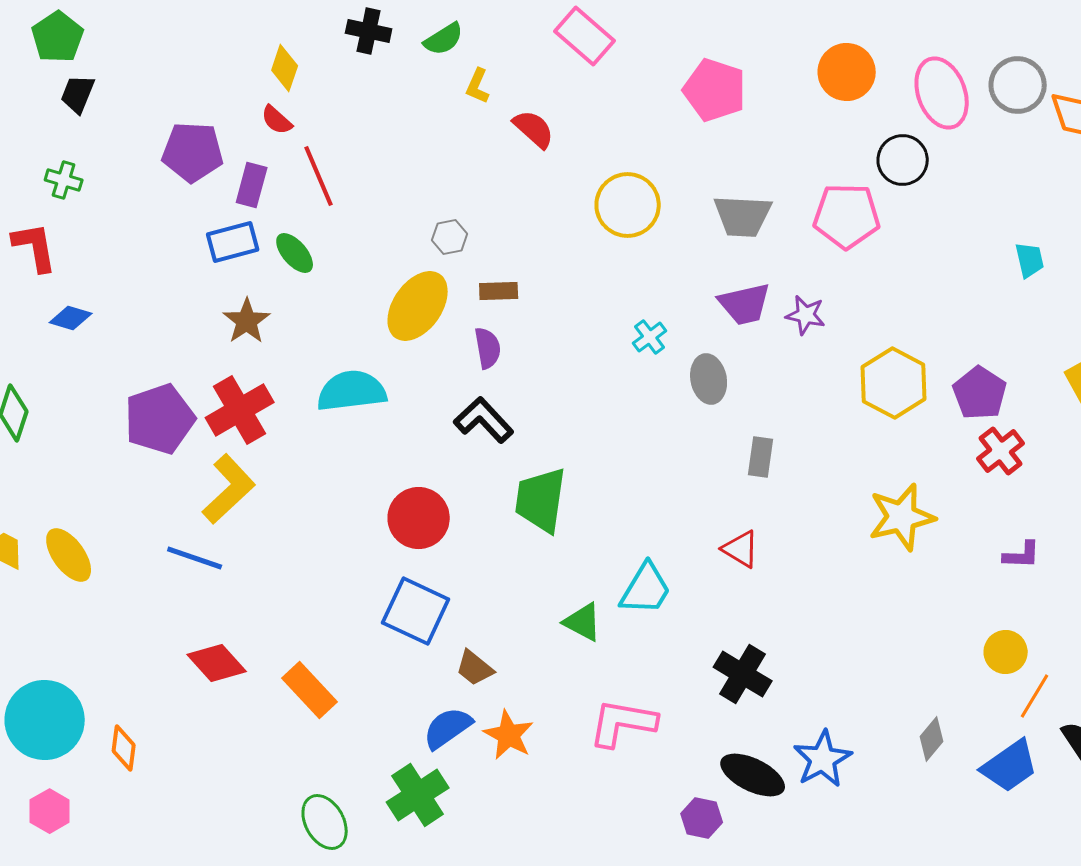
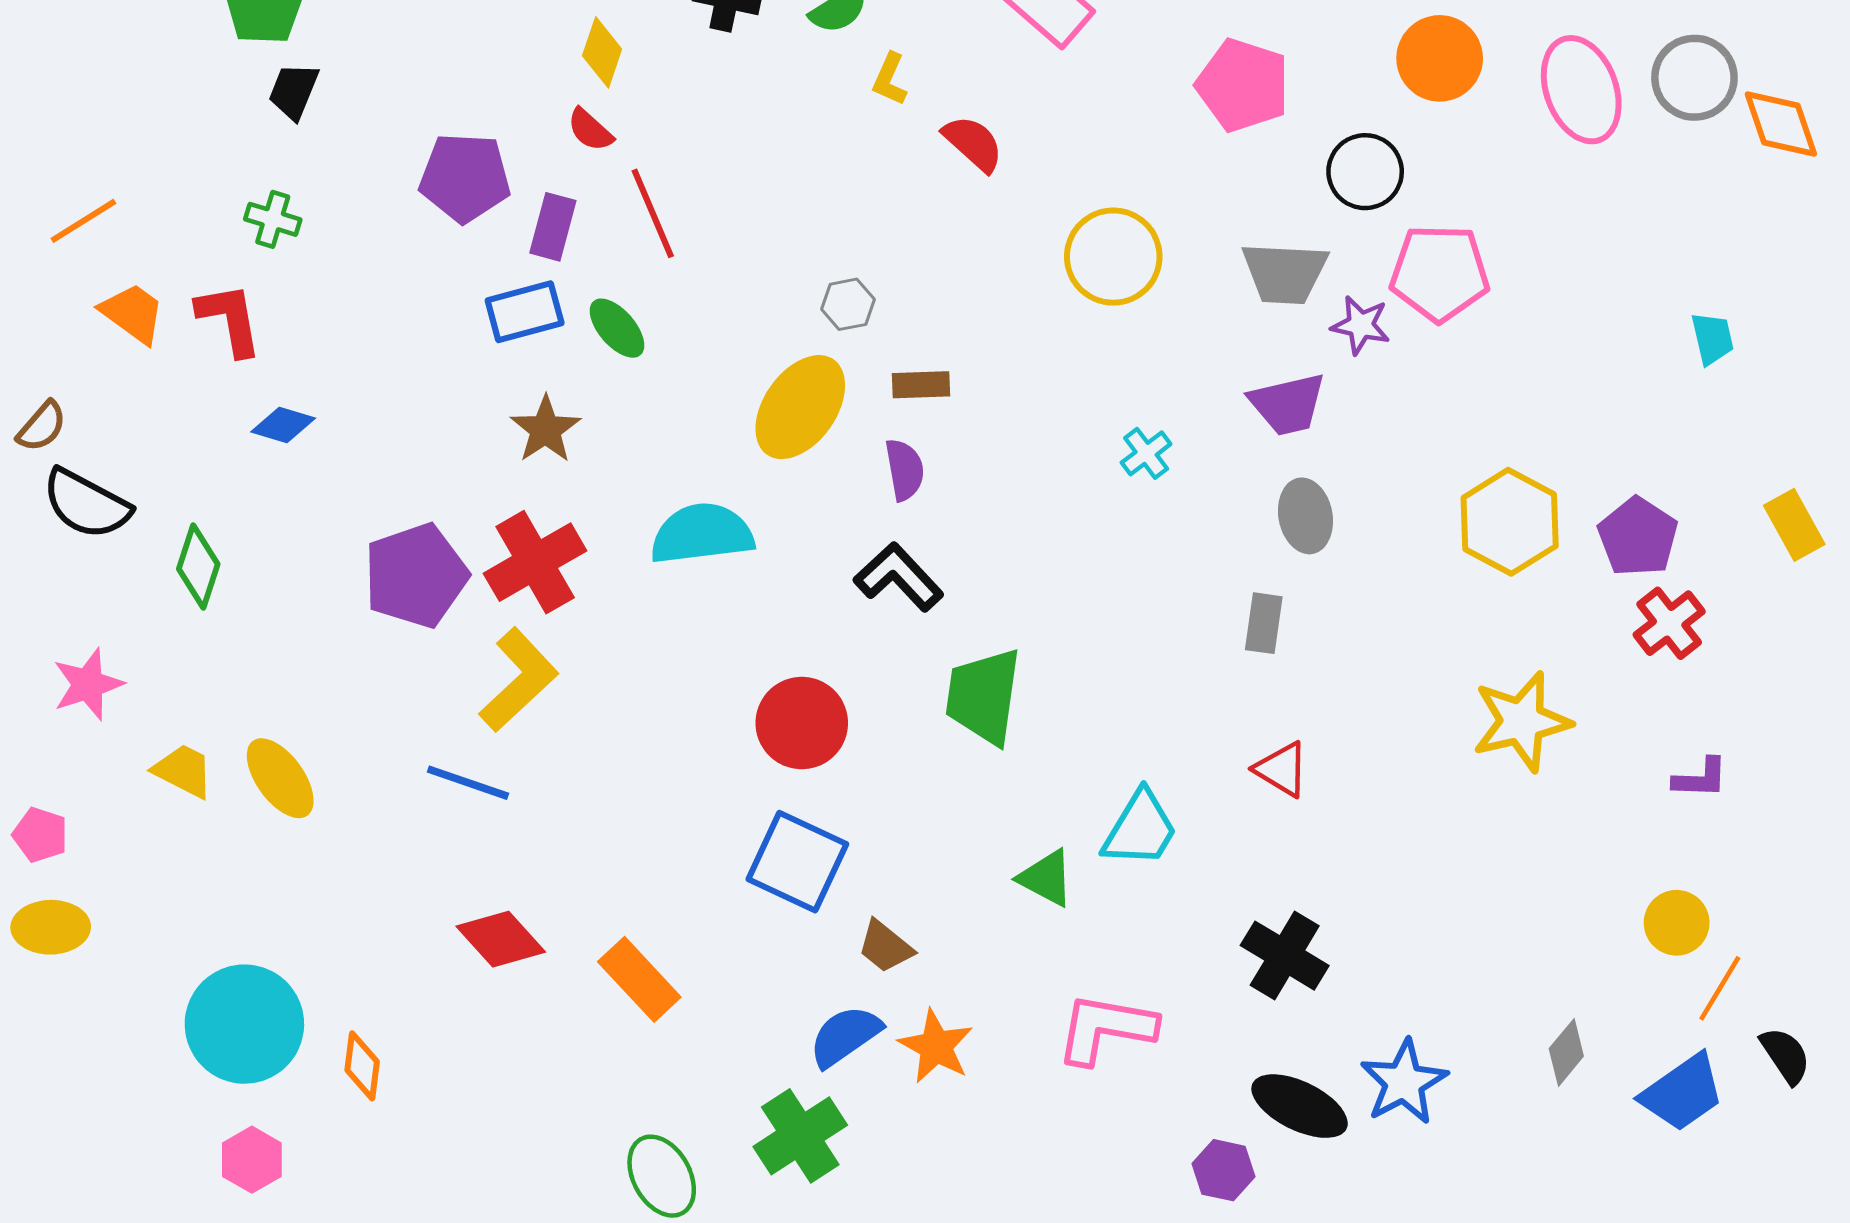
black circle: (903, 160) -> (1365, 172), moved
purple star: (806, 315) -> (1361, 325), moved
gray ellipse: (709, 379) -> (1306, 516), moved
gray rectangle: (761, 457) -> (1264, 623), moved

